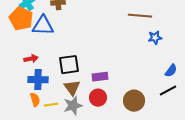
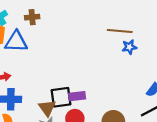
blue star: (155, 38) -> (129, 47), moved
black square: (69, 65) -> (61, 97), moved

